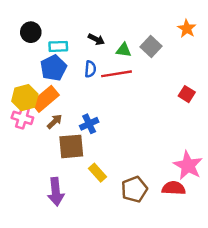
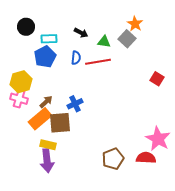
orange star: (187, 29) -> (135, 24), moved
orange rectangle: (45, 99) -> (40, 119), moved
yellow rectangle: (97, 173) -> (48, 145), moved, turned -35

